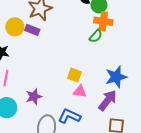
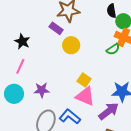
yellow circle: (15, 27) -> (71, 45), moved
pink triangle: (80, 91) -> (85, 96), size x1.5

